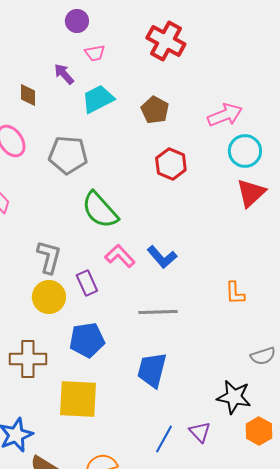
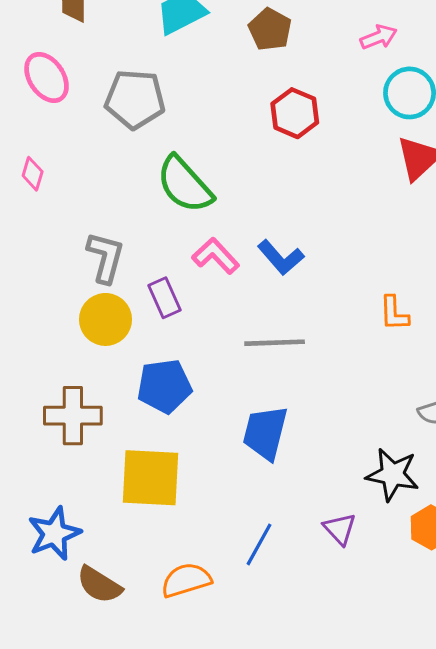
pink arrow: (225, 115) -> (379, 37), size x0.7
blue line: (164, 439) -> (259, 544), moved

